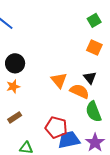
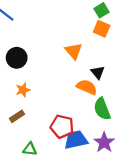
orange square: (94, 47) -> (102, 29), moved
orange triangle: (59, 80) -> (74, 51), moved
orange star: (13, 86) -> (23, 90), moved

